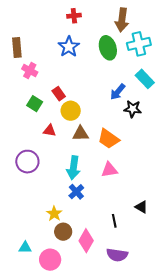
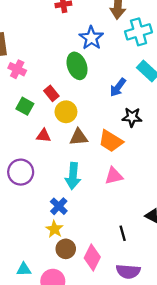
blue star: (69, 47) -> (91, 38), moved
green ellipse: (108, 48) -> (77, 66), moved
black star: (133, 109) -> (132, 117), moved
blue cross: (76, 192) -> (59, 206), moved

